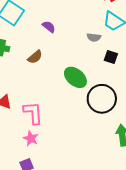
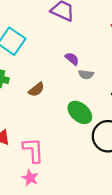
purple semicircle: (49, 27) -> (72, 59), moved
gray semicircle: (94, 37) -> (86, 74), moved

